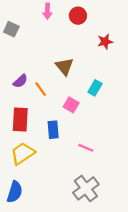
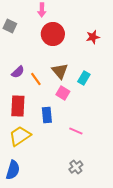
red circle: (78, 16) -> (53, 34), moved, size x1.5
brown triangle: (64, 66) -> (60, 71), moved
gray cross: (86, 188) -> (76, 167), size x0.6

